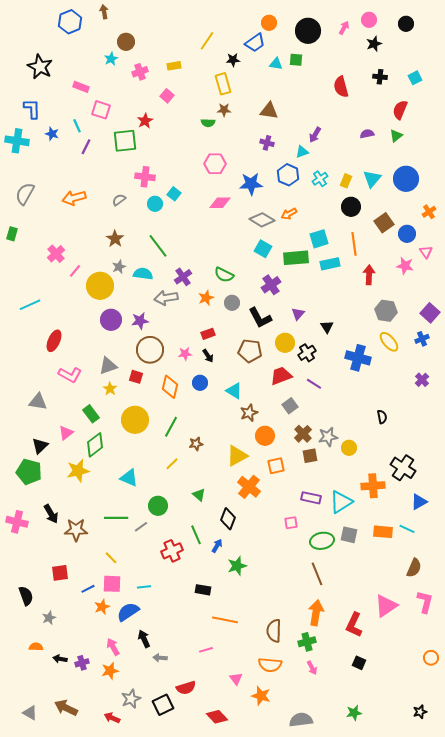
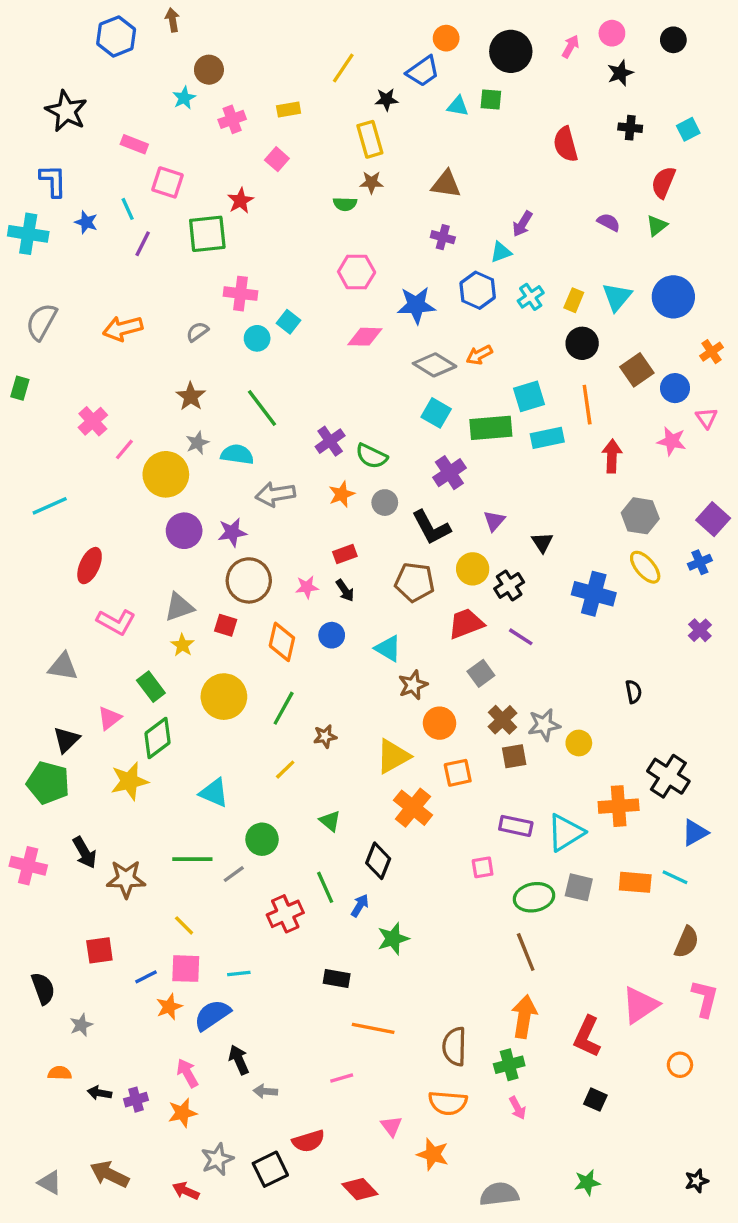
purple semicircle: (367, 134) -> (609, 222), turned 40
purple cross: (183, 277) -> (330, 441), moved
orange circle: (431, 658) -> (680, 1065), moved

